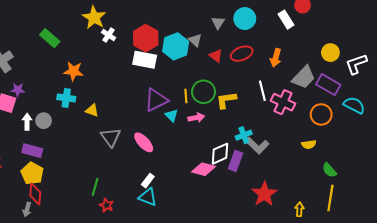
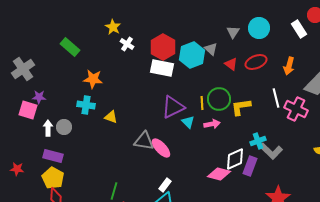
yellow star: (94, 17) -> (113, 27), size x0.7
gray triangle: (111, 137) -> (144, 141), moved, turned -45

